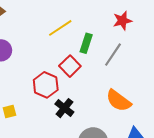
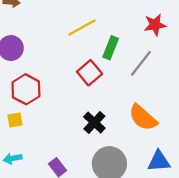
red hexagon: (46, 85) -> (26, 89), moved
black cross: (64, 108) -> (94, 123), moved

